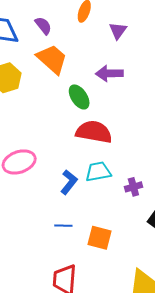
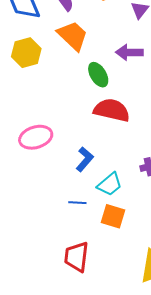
cyan trapezoid: (98, 172) -> (110, 184), moved, turned 148

